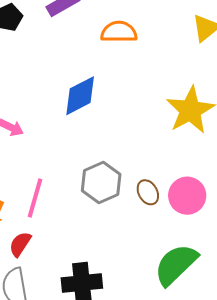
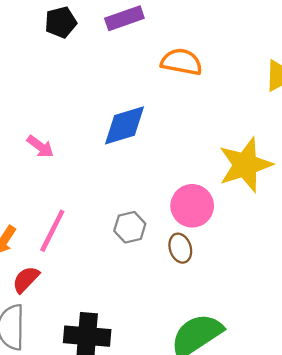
gray hexagon: (101, 182) -> (130, 227), size x0.7
pink circle: (187, 196) -> (192, 206), moved

